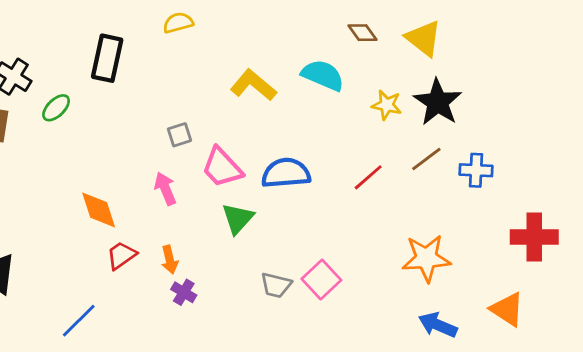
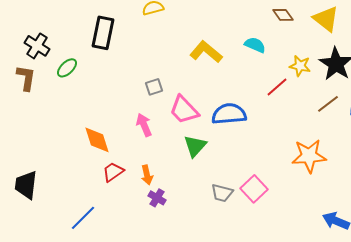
cyan semicircle: (323, 75) -> (255, 45), size x0.7
red line: (368, 177) -> (277, 87), moved
orange star: (426, 258) -> (309, 156), moved

